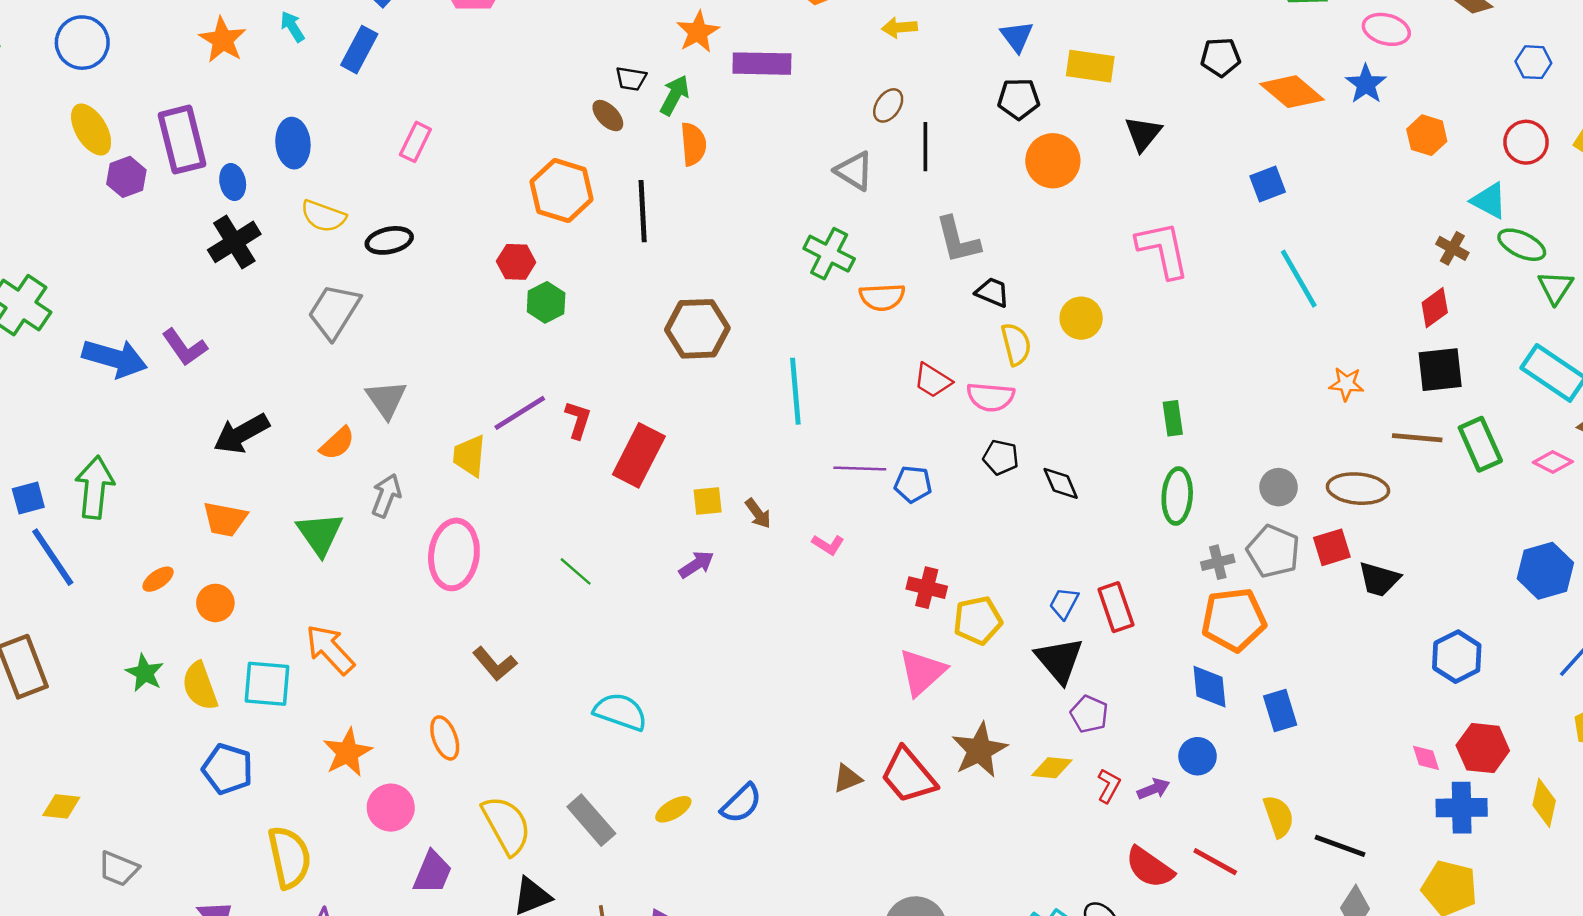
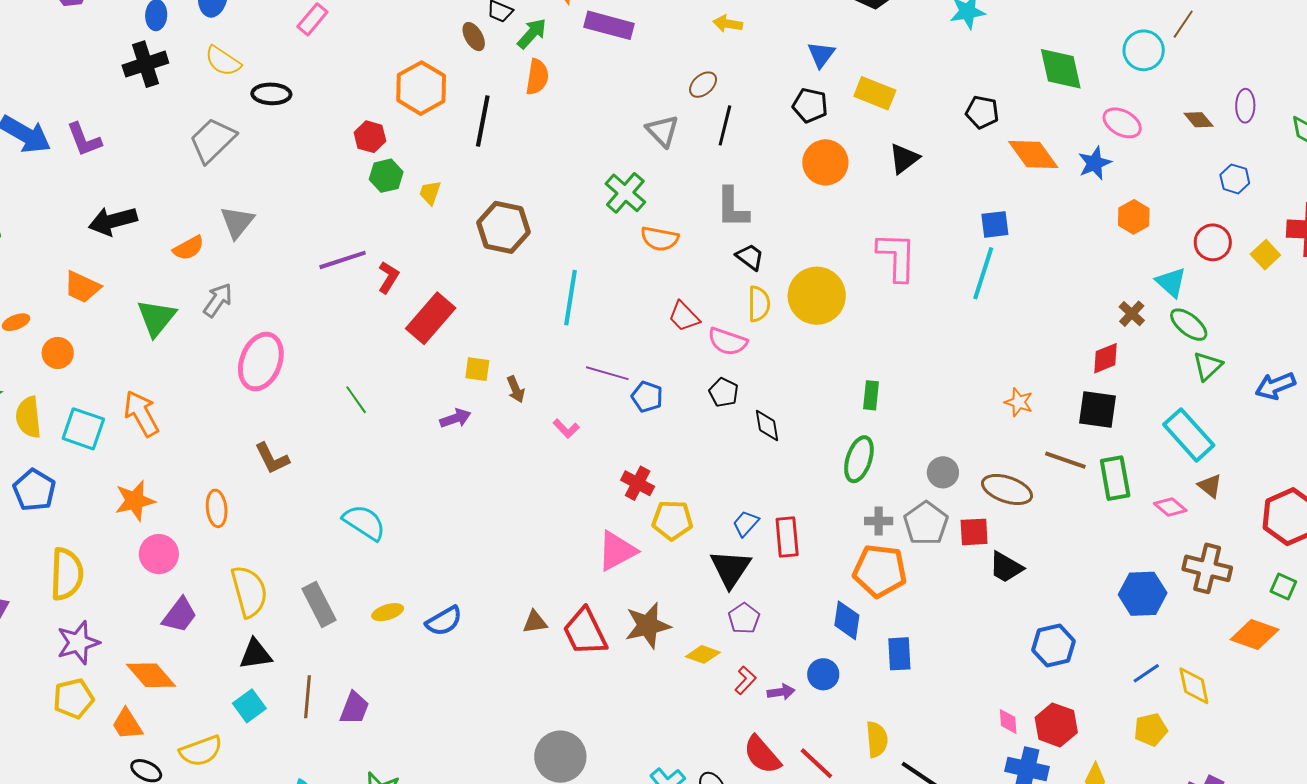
cyan line: (1299, 279) -> (983, 273), moved, turned 34
yellow circle: (1081, 318) -> (817, 296), size x1.6
yellow trapezoid: (469, 456) -> (430, 193), moved, size x0.7

